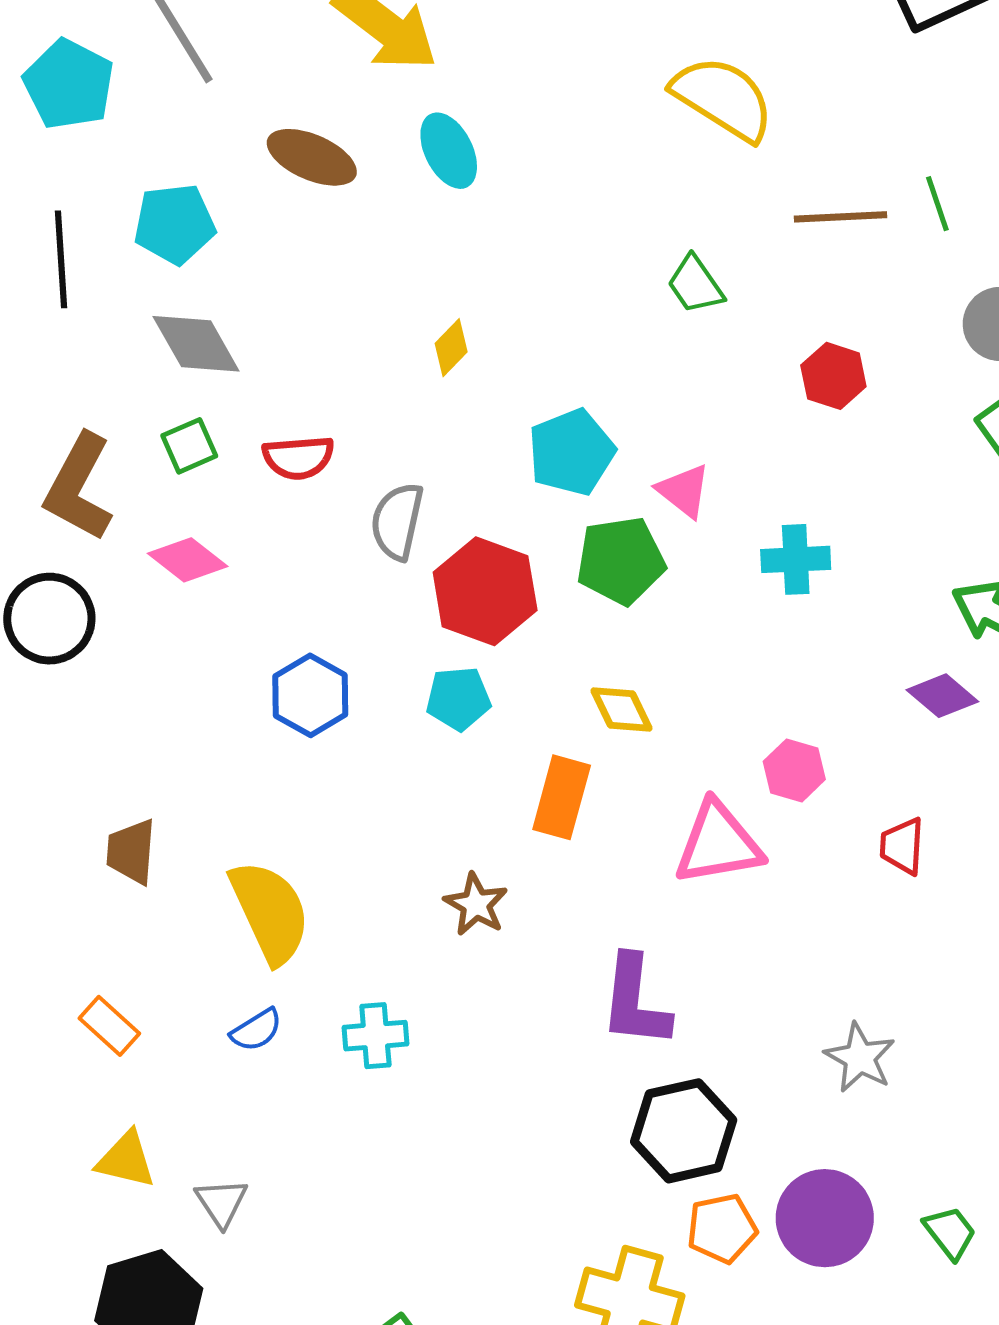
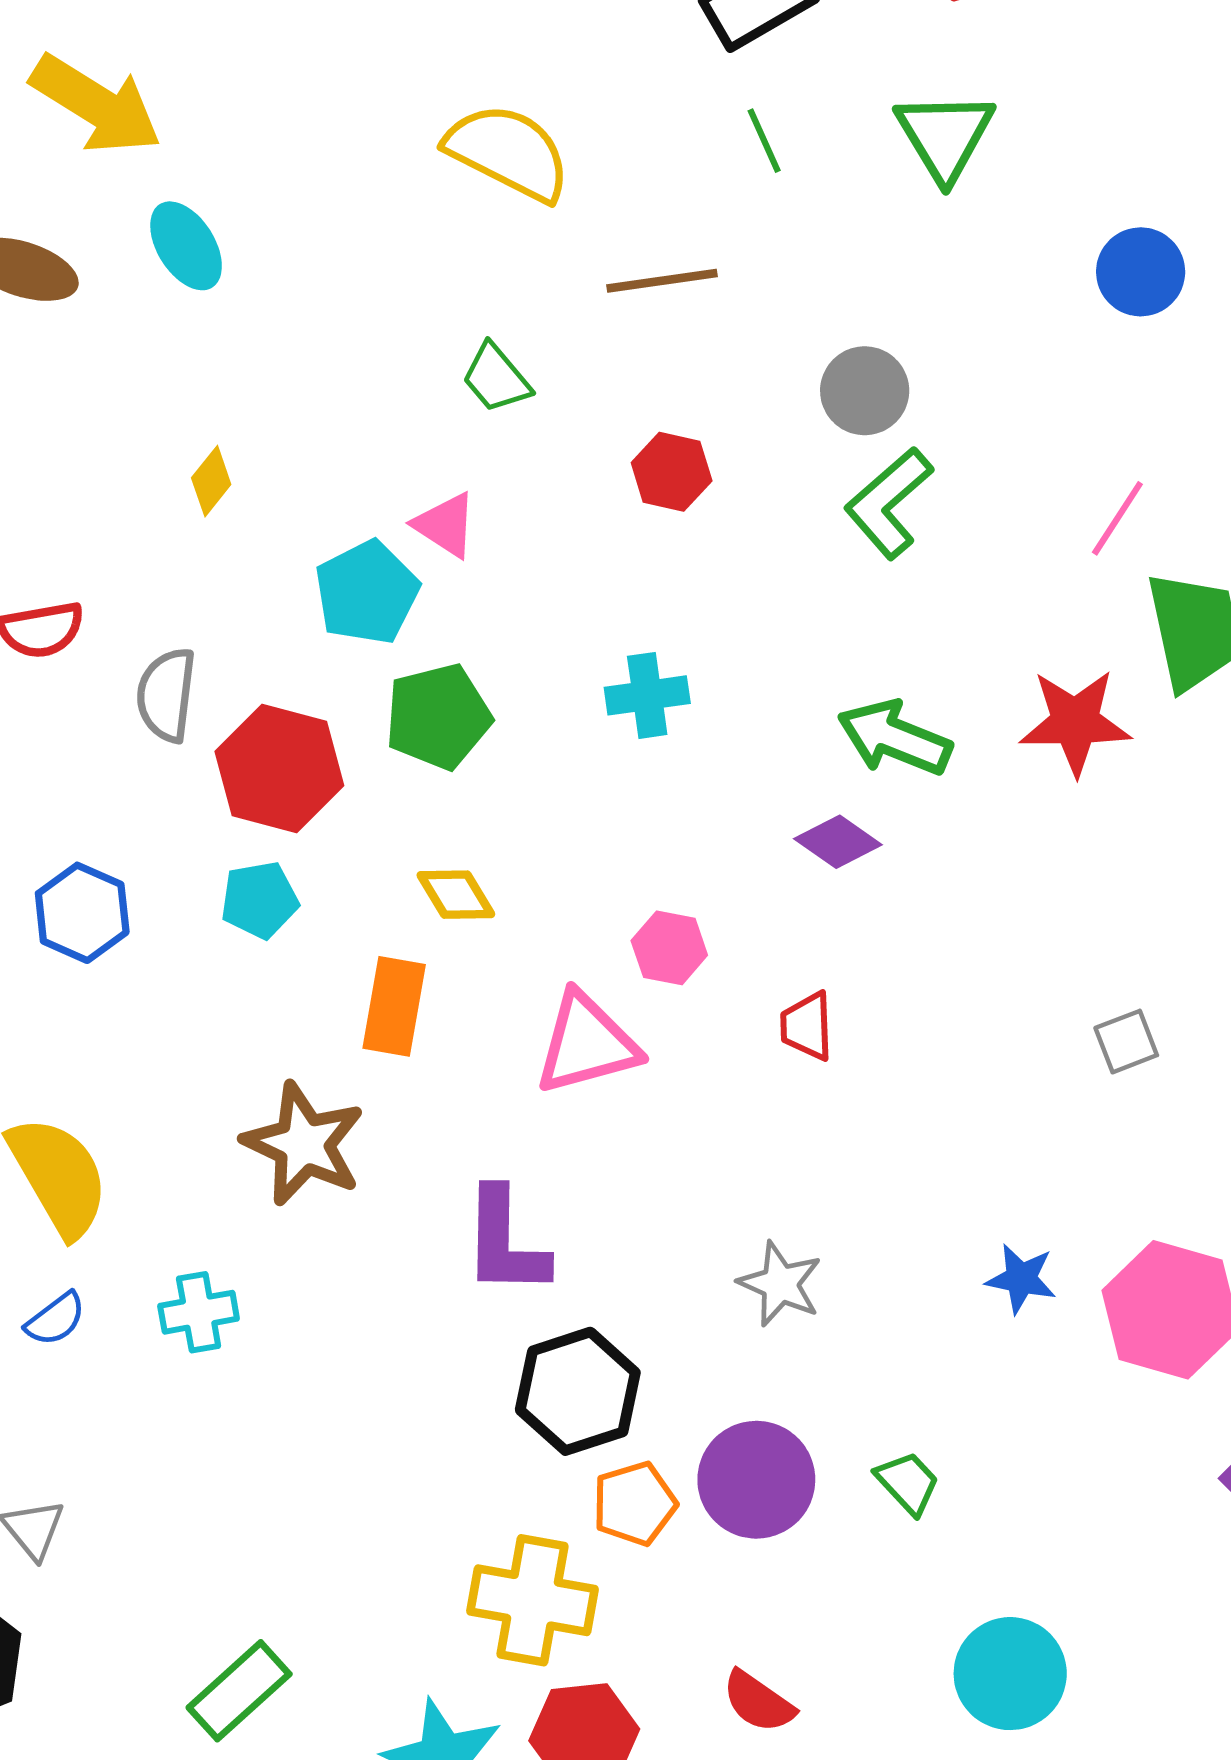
green line: (937, 204) -> (764, 141), moved
pink triangle: (684, 491) -> (445, 525), moved
brown star: (476, 904) -> (304, 1144), size x1.6

